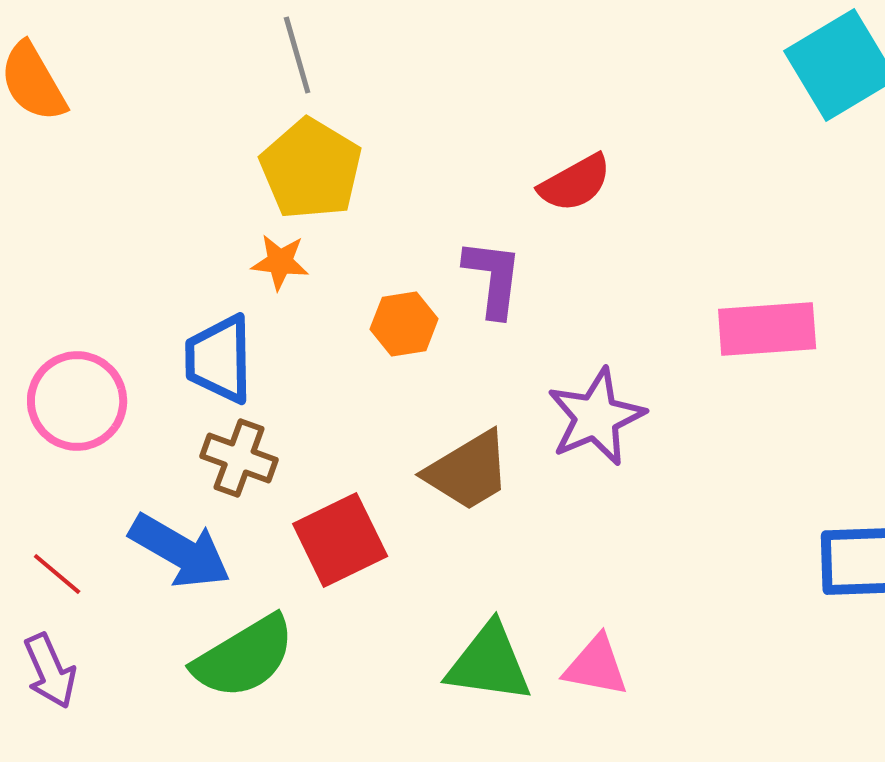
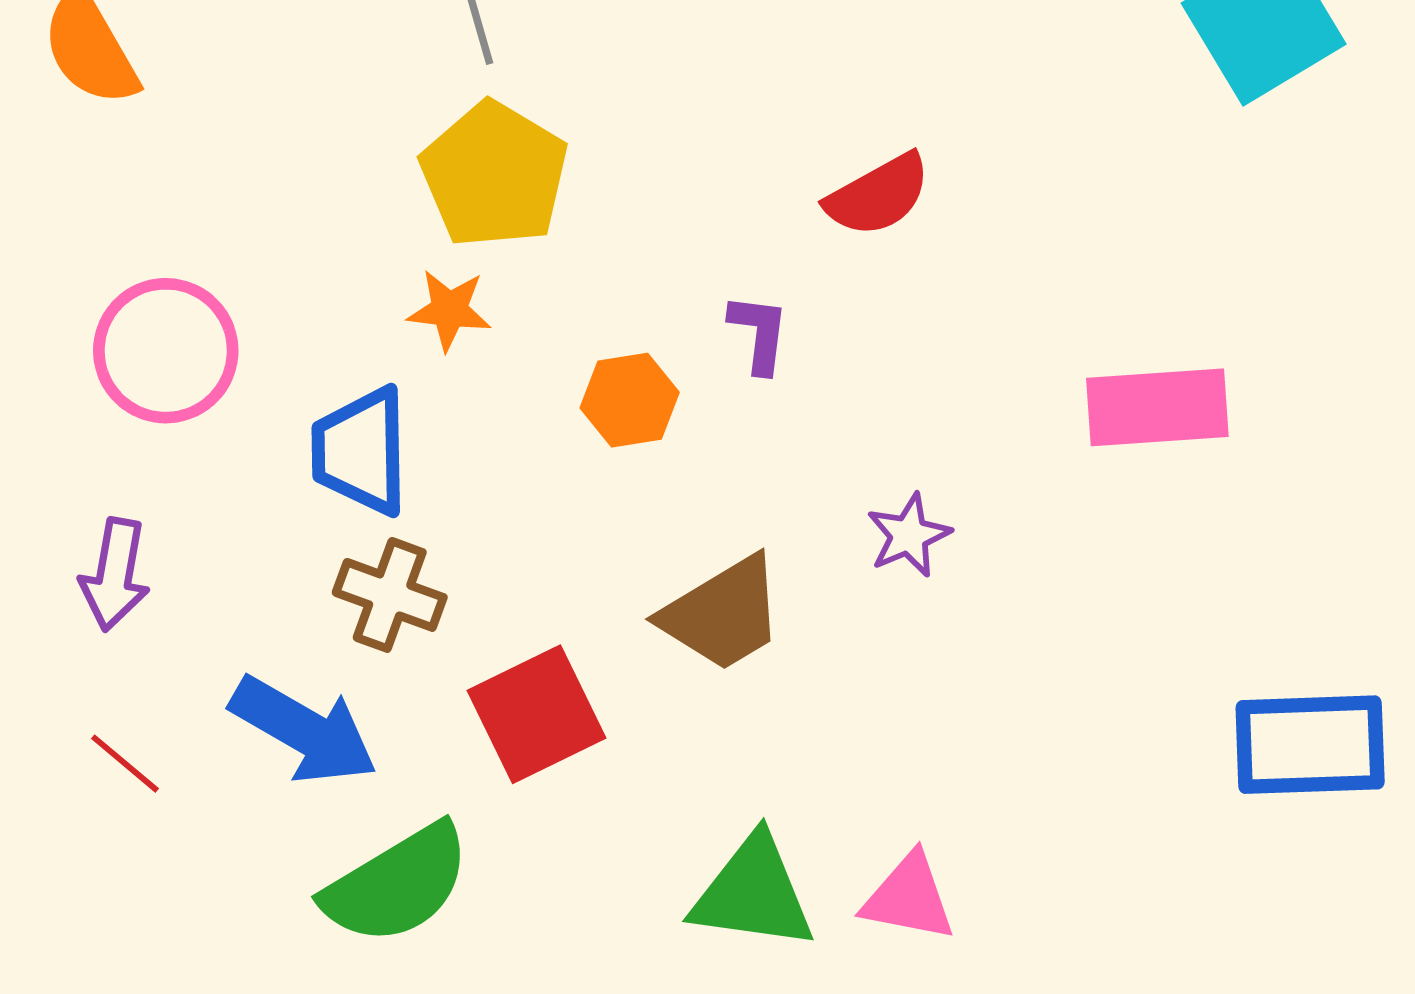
purple L-shape: (493, 278) -> (759, 333), size x0.7
pink circle: (77, 401) -> (166, 351), moved
purple star: (596, 417) -> (909, 535), size x0.6
purple arrow: (50, 671) -> (115, 575), moved, turned 34

